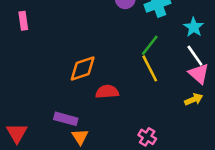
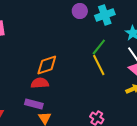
red semicircle: (107, 92) -> (40, 83), moved

